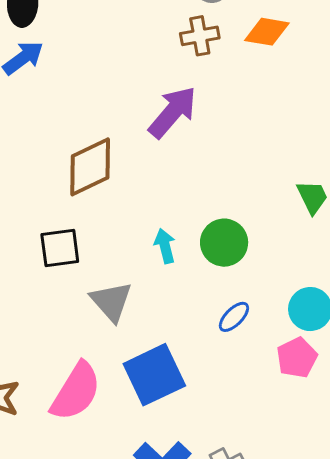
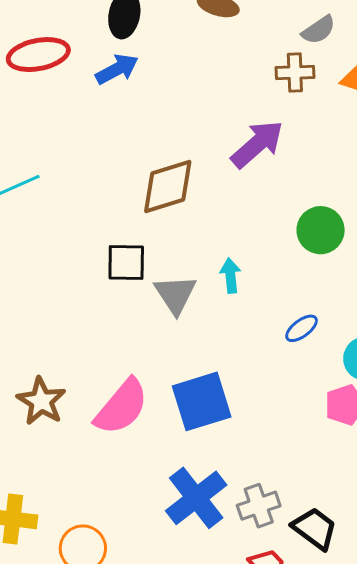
green circle: (224, 243) -> (321, 230), moved
gray triangle: (111, 301) -> (175, 294), moved
blue ellipse: (234, 317) -> (302, 328), moved

